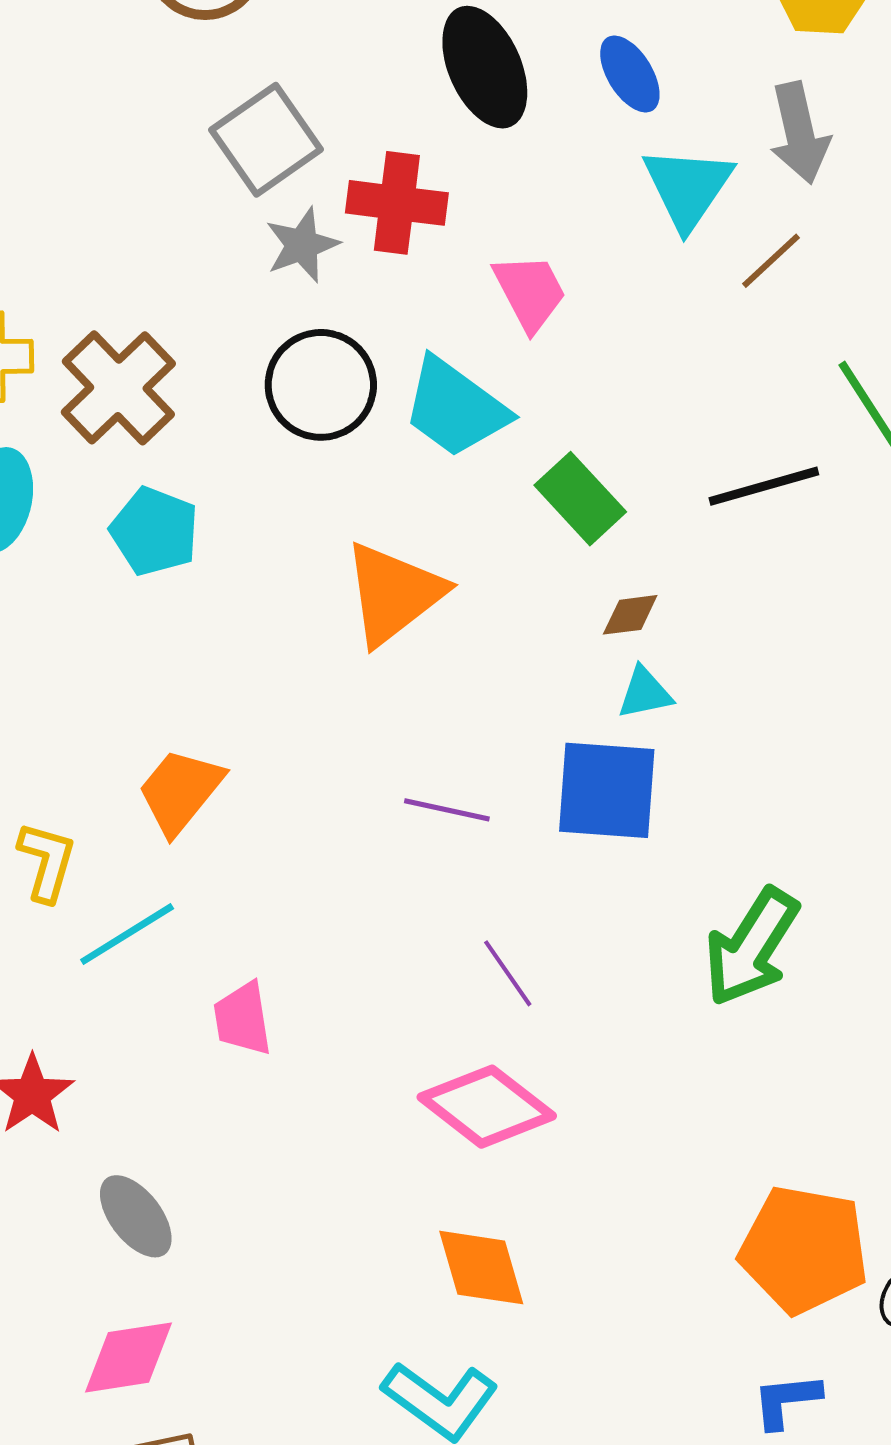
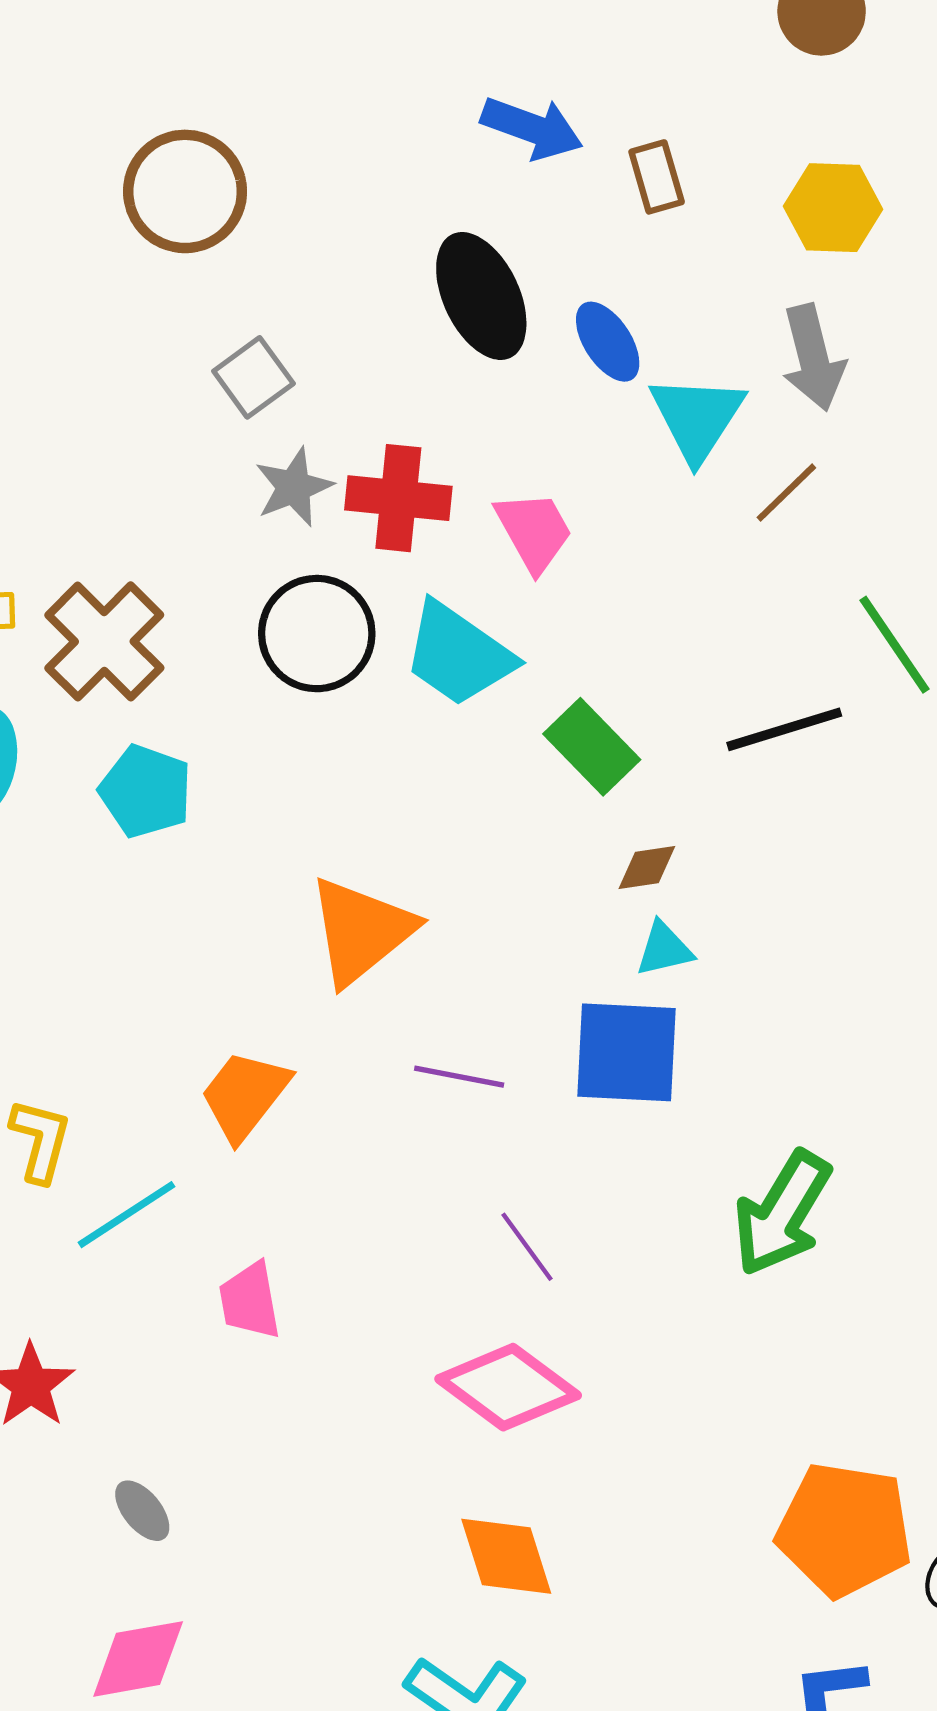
blue ellipse: (630, 74) -> (608, 342), moved
gray square: (266, 140) -> (253, 377), size x0.7
red cross: (397, 203) -> (398, 498), moved
orange triangle: (394, 594) -> (361, 931), moved
orange trapezoid: (180, 791) -> (245, 1095), moved
gray ellipse: (136, 1216) -> (142, 1511), size x0.7

